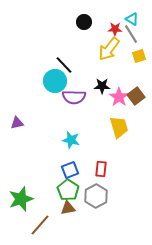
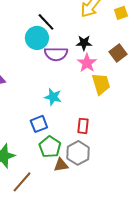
pink star: (119, 97) -> (87, 63), moved
blue square: (70, 170) -> (39, 124), moved
brown triangle: (68, 208) -> (61, 165), moved

